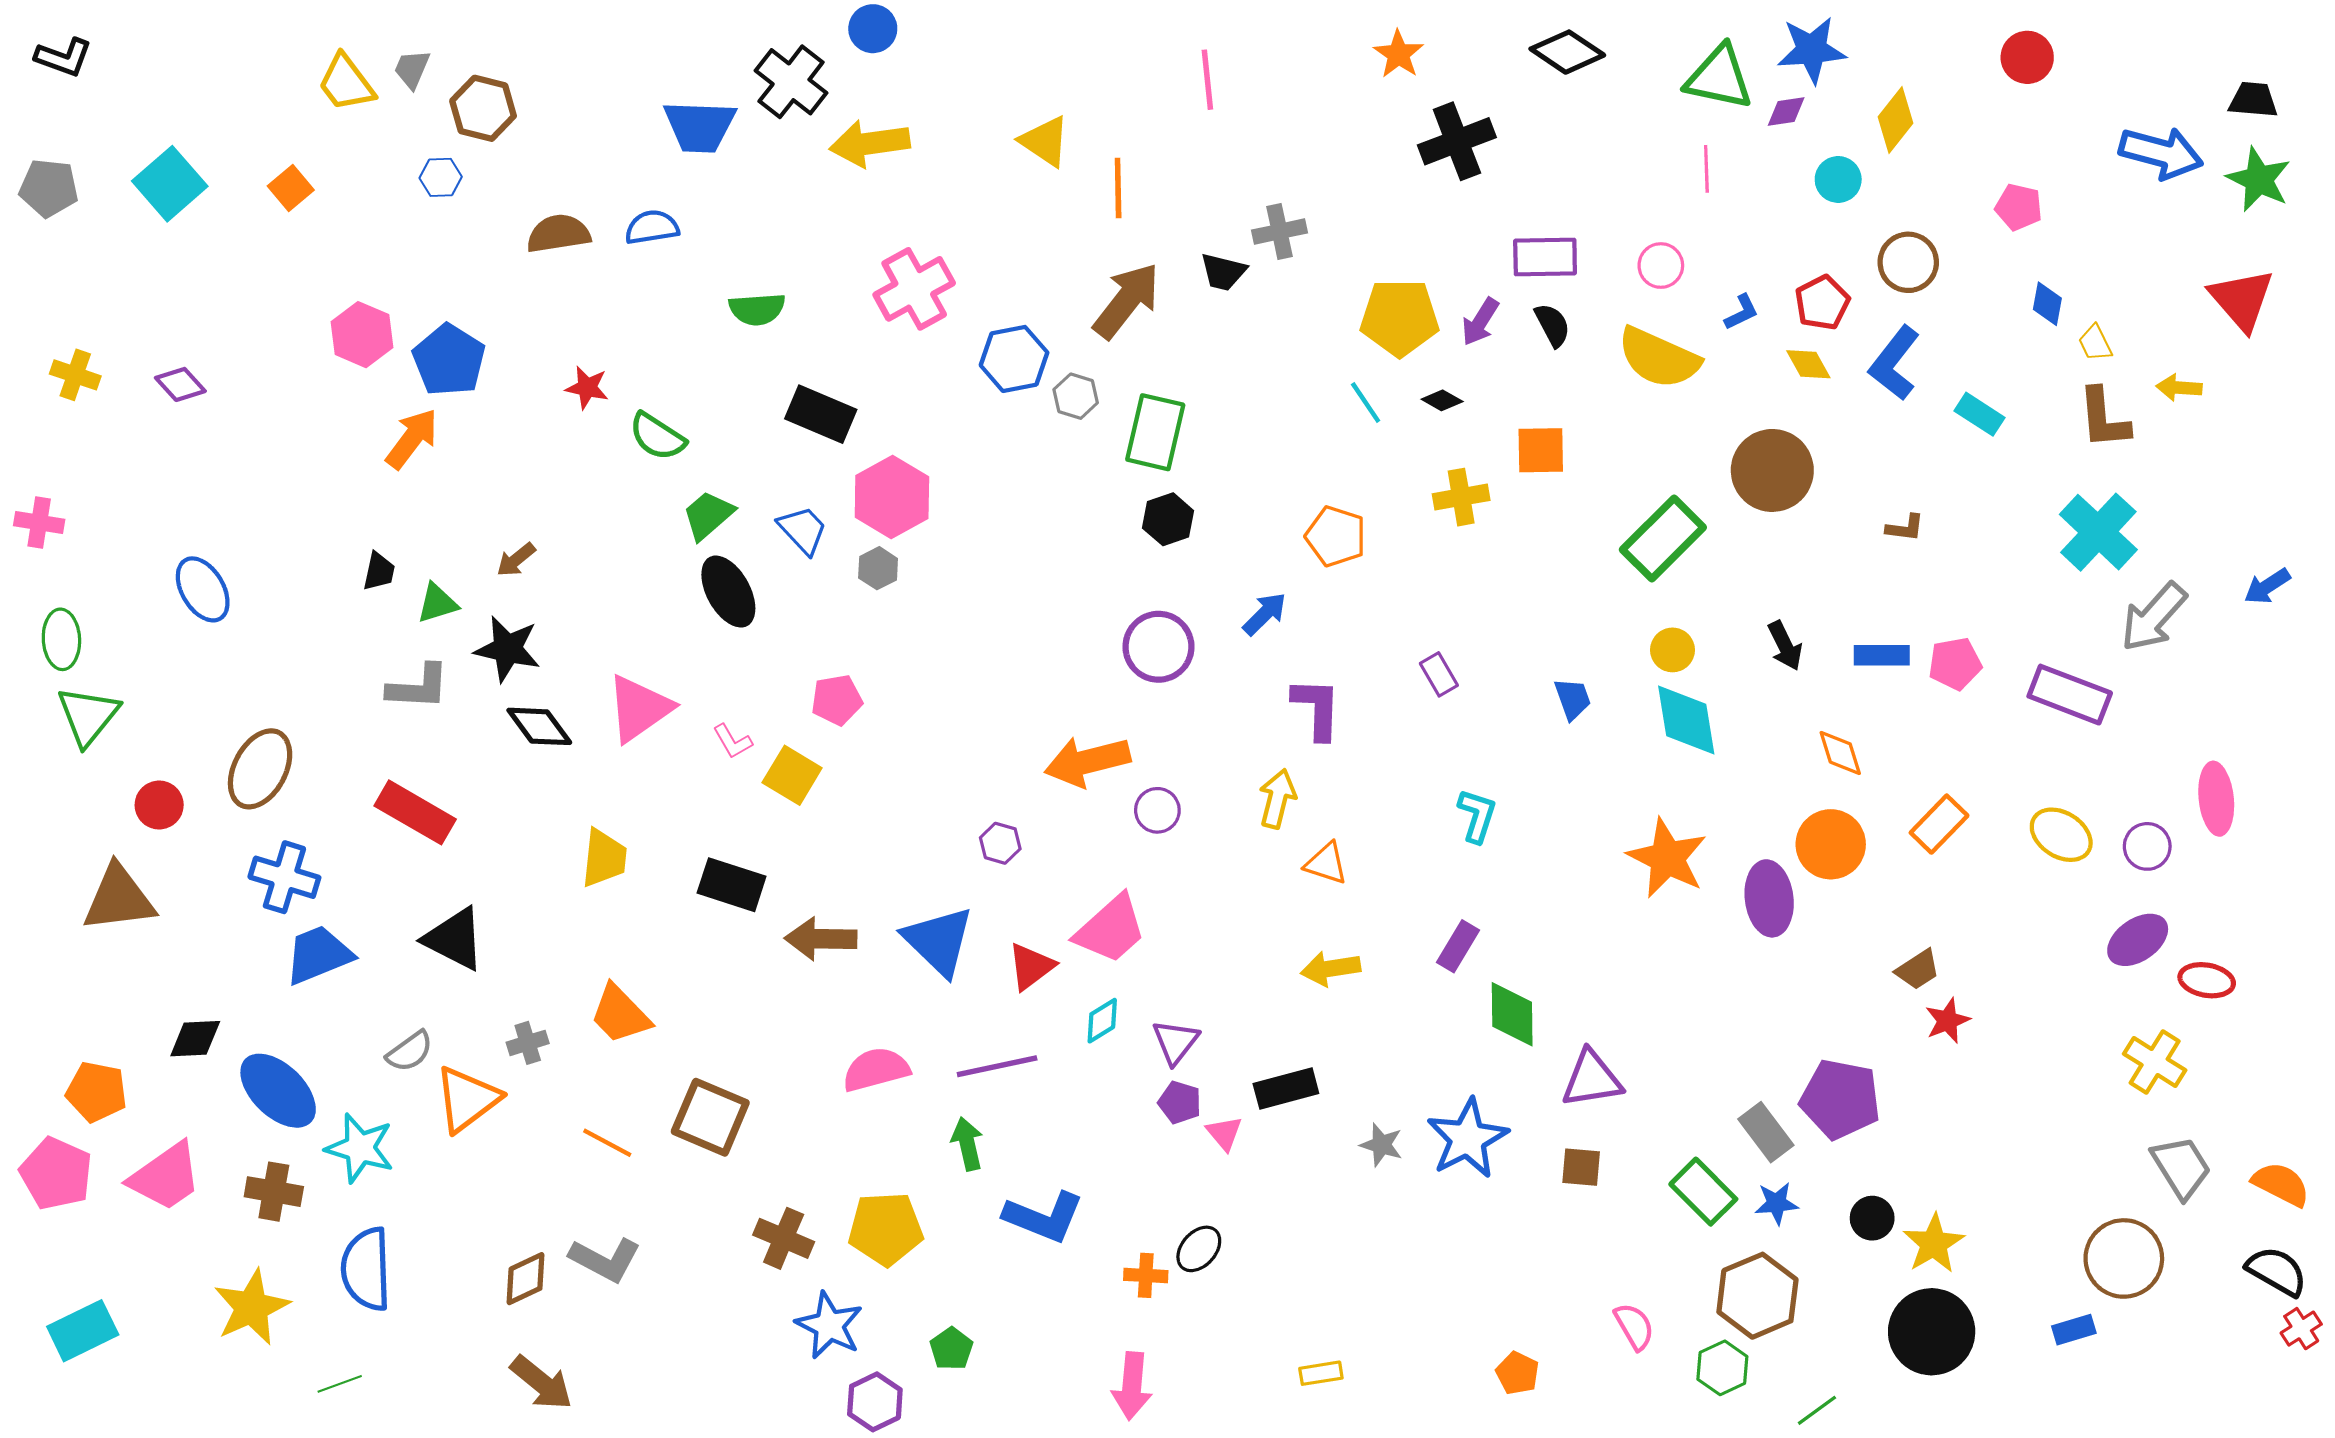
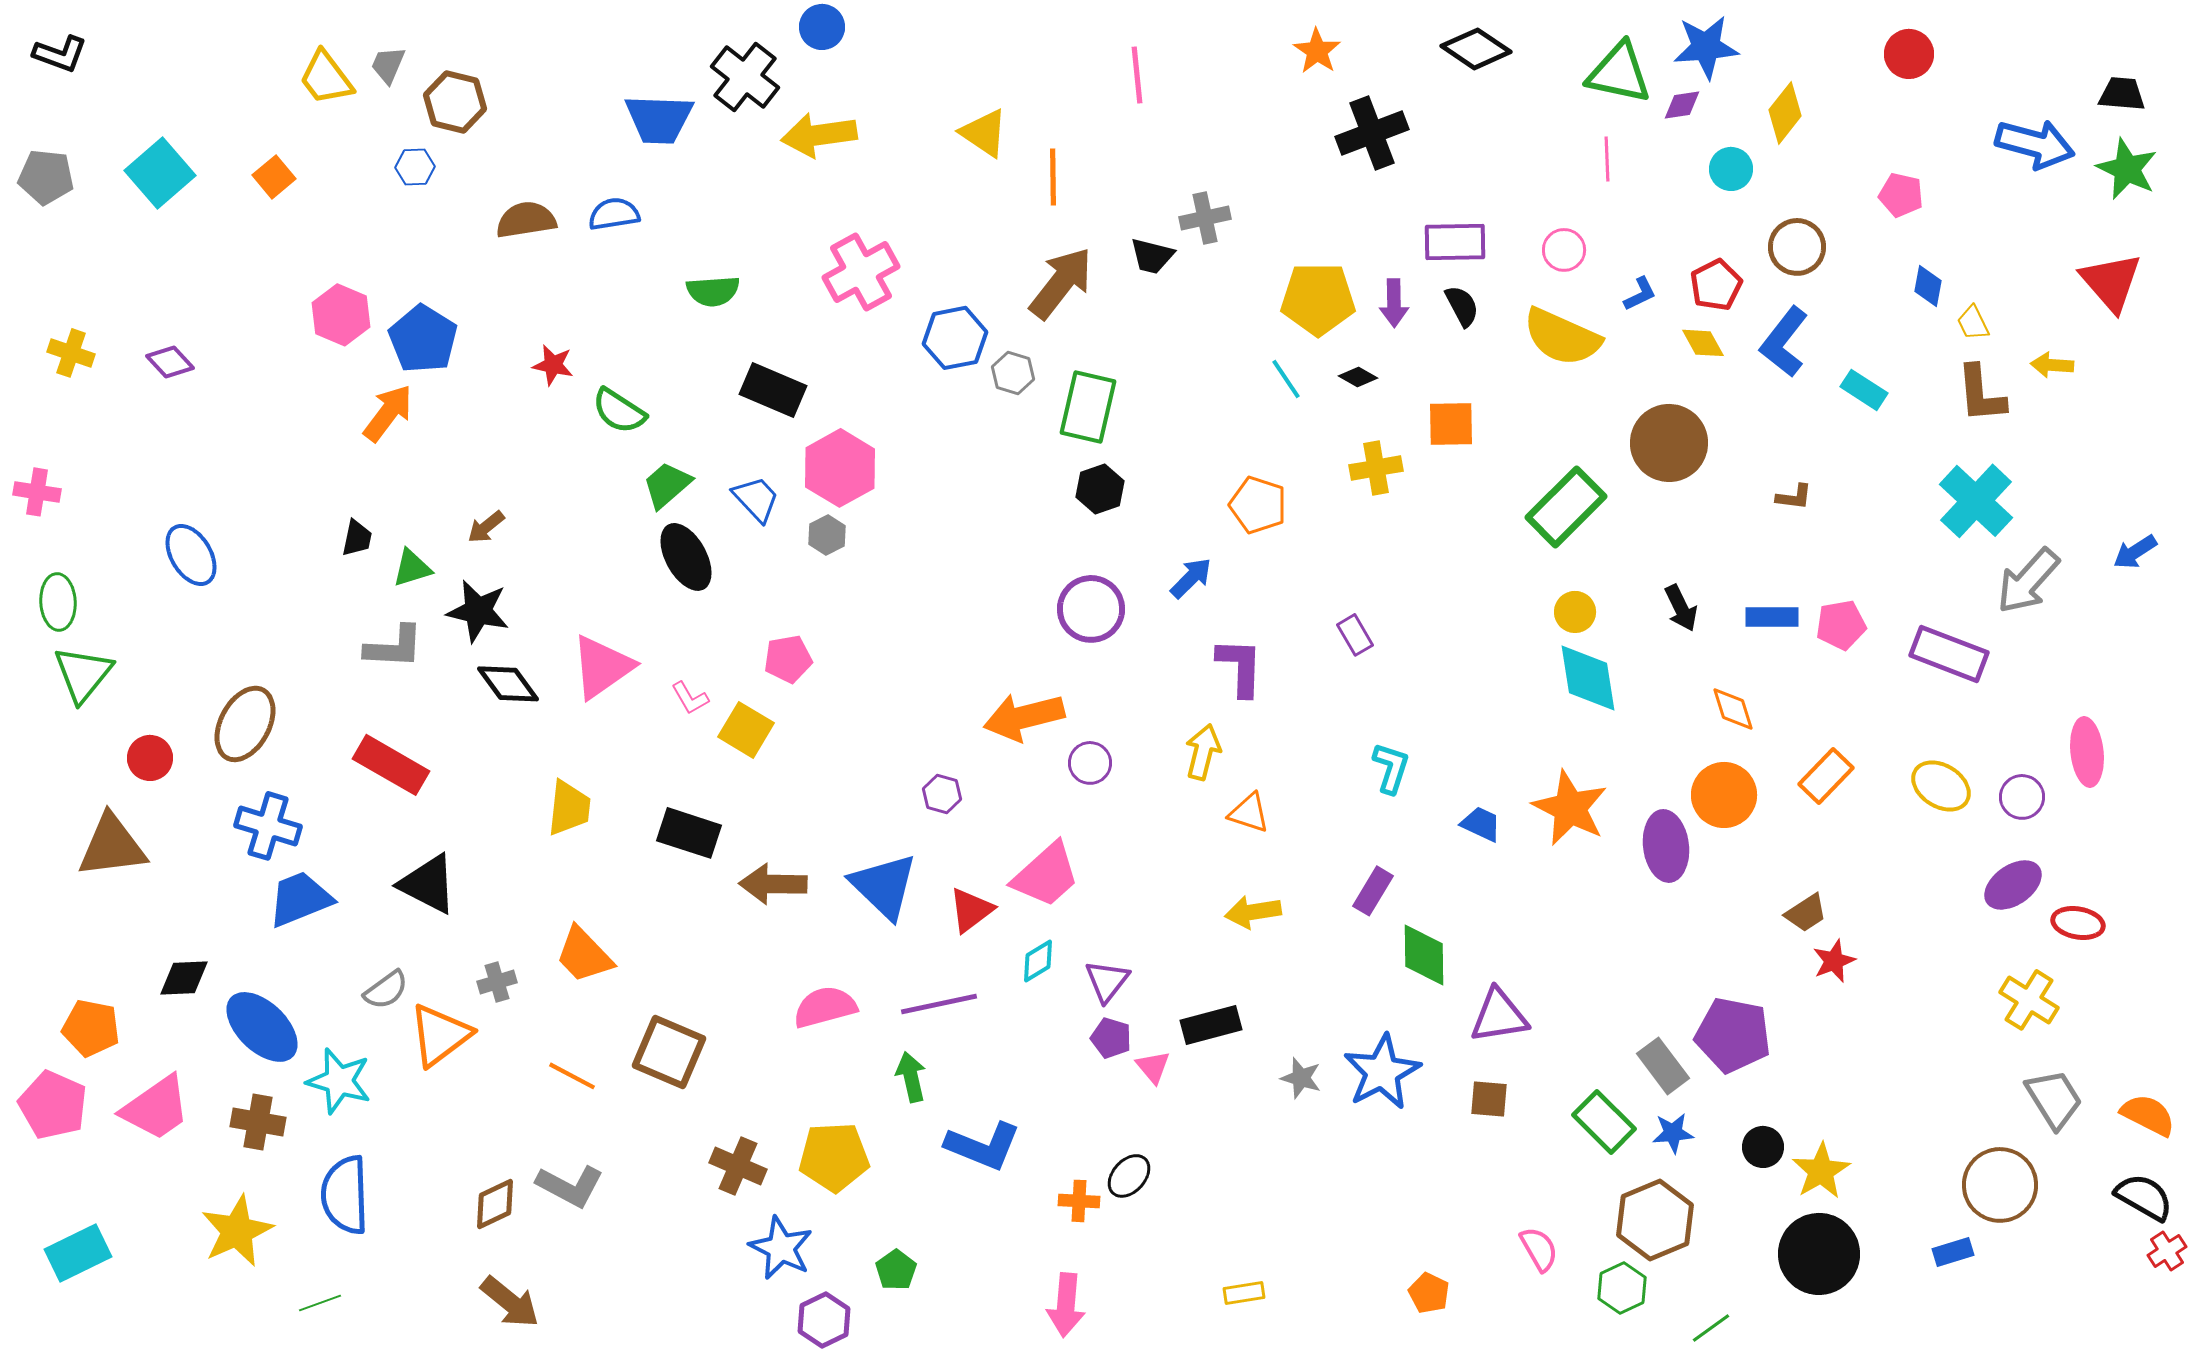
purple arrow: (1480, 322) -> (1394, 303), turned -33
blue trapezoid: (1573, 699) -> (1481, 824), moved, turned -45

